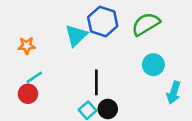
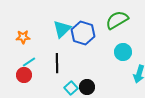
blue hexagon: (103, 22) -> (83, 33), moved
black line: (96, 82) -> (57, 63), moved

